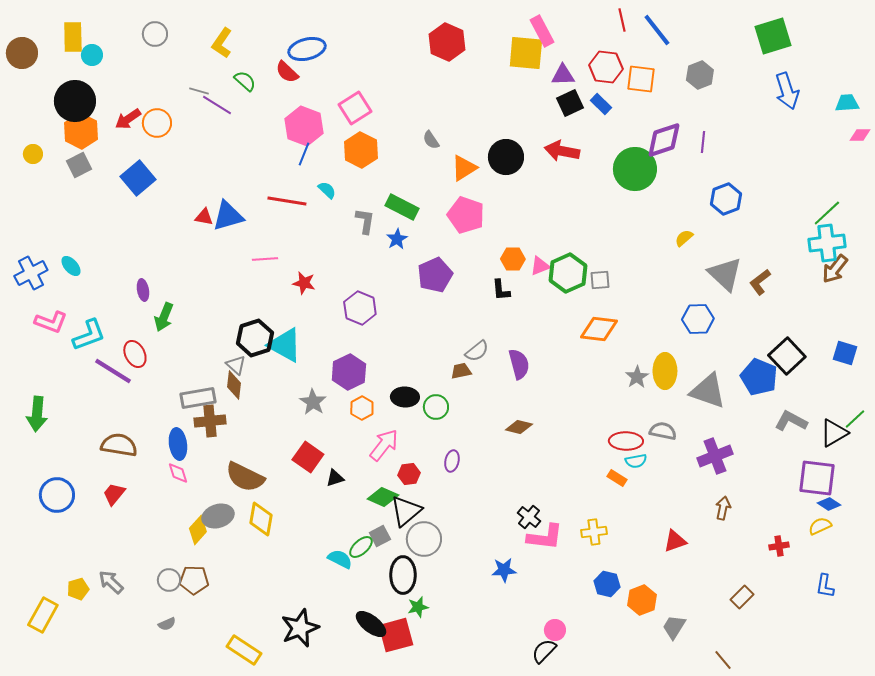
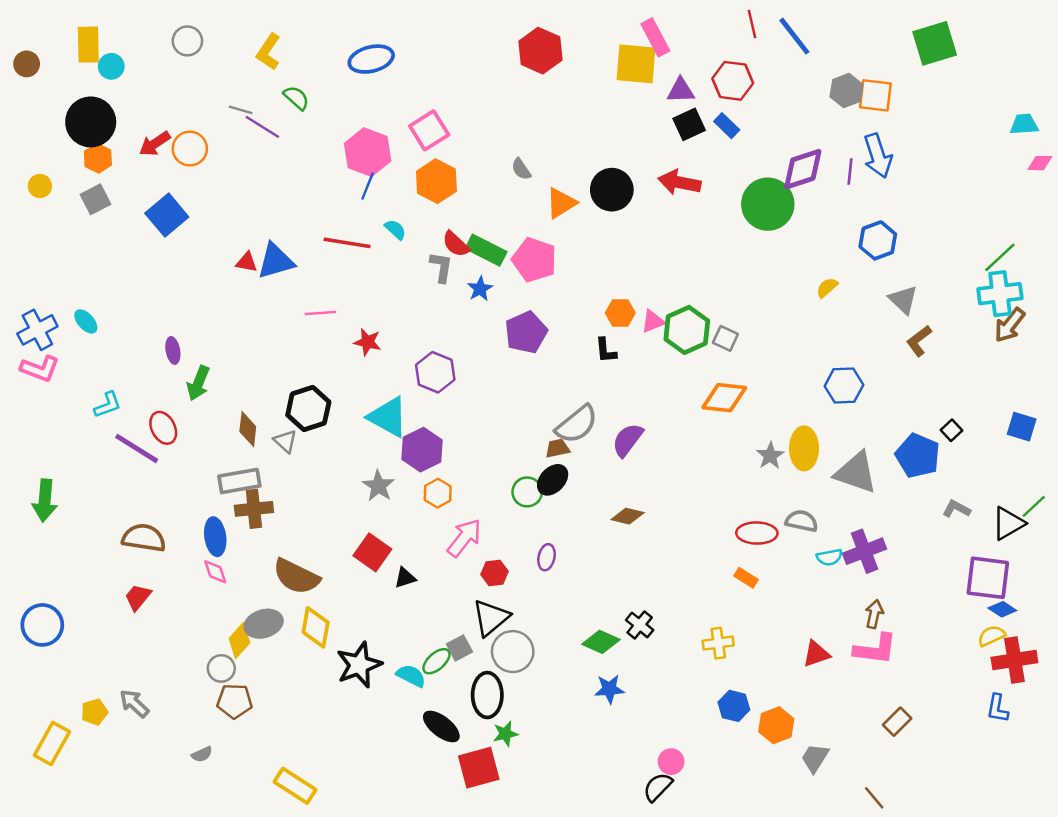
brown circle: (22, 53) -> (27, 64), size x0.7
red semicircle: (287, 72) -> (456, 244), moved
orange square: (641, 79) -> (875, 95), moved
blue arrow: (787, 91) -> (878, 156), moved
orange hexagon: (81, 131) -> (98, 158), size x0.7
pink pentagon: (466, 215) -> (534, 260), moved
gray triangle: (725, 274) -> (903, 300), moved, size x0.7
gray square: (600, 280) -> (725, 338), turned 30
pink L-shape: (51, 322) -> (40, 369), moved
cyan L-shape: (89, 335) -> (108, 405), size x0.7
cyan triangle: (285, 345) -> (388, 417), moved
gray semicircle: (477, 351) -> (577, 424), size x1.5
black square: (787, 356) -> (952, 430), size x0.5
purple semicircle: (519, 364) -> (628, 440), turned -128
brown diamond: (234, 385) -> (248, 429), moved
black ellipse: (405, 397) -> (553, 480), moved, turned -48
gray L-shape: (791, 421) -> (956, 509), size x0.7
cyan semicircle: (636, 461) -> (829, 557), moved
blue circle: (57, 495) -> (42, 625), moved
green diamond: (383, 497) -> (601, 642), moved
pink L-shape: (545, 537) -> (875, 649), moved
red cross: (779, 546) -> (1014, 660), moved, size x1.8
gray circle: (169, 580) -> (221, 668), moved
black ellipse: (371, 624) -> (441, 726), moved
black star: (300, 628) -> (359, 665), moved

